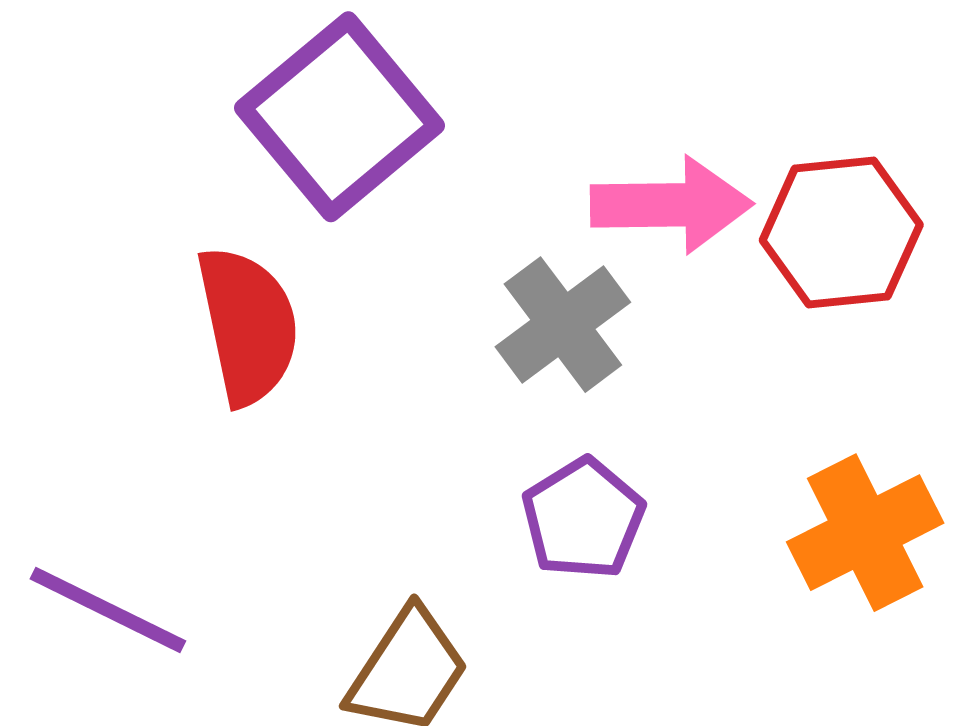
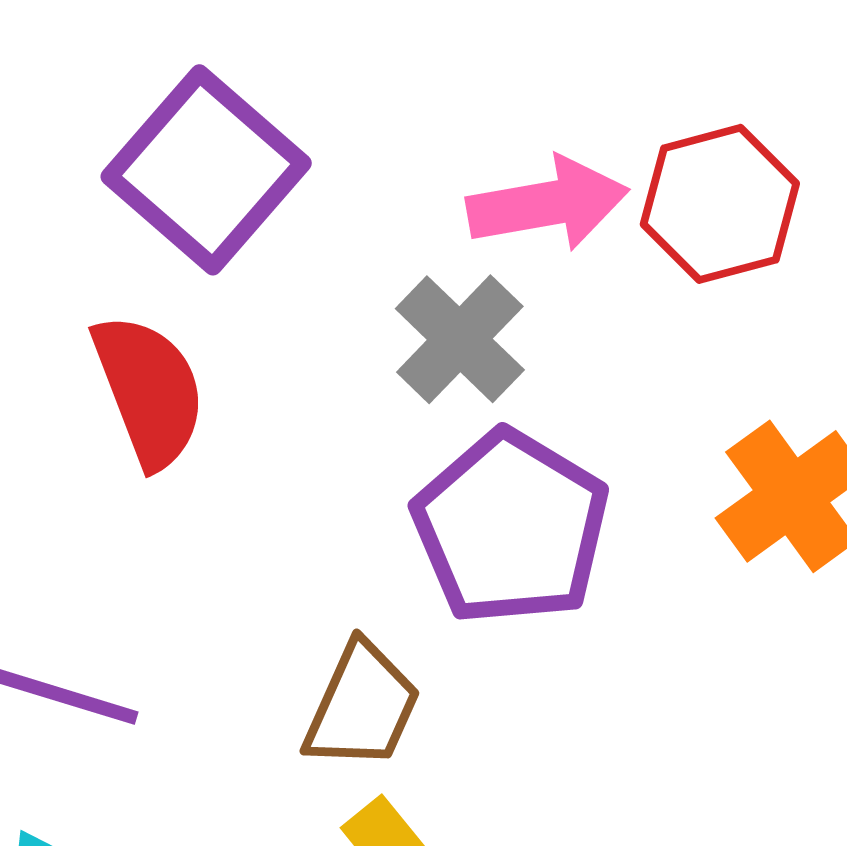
purple pentagon: (583, 519) -> (511, 528), size x1.6

